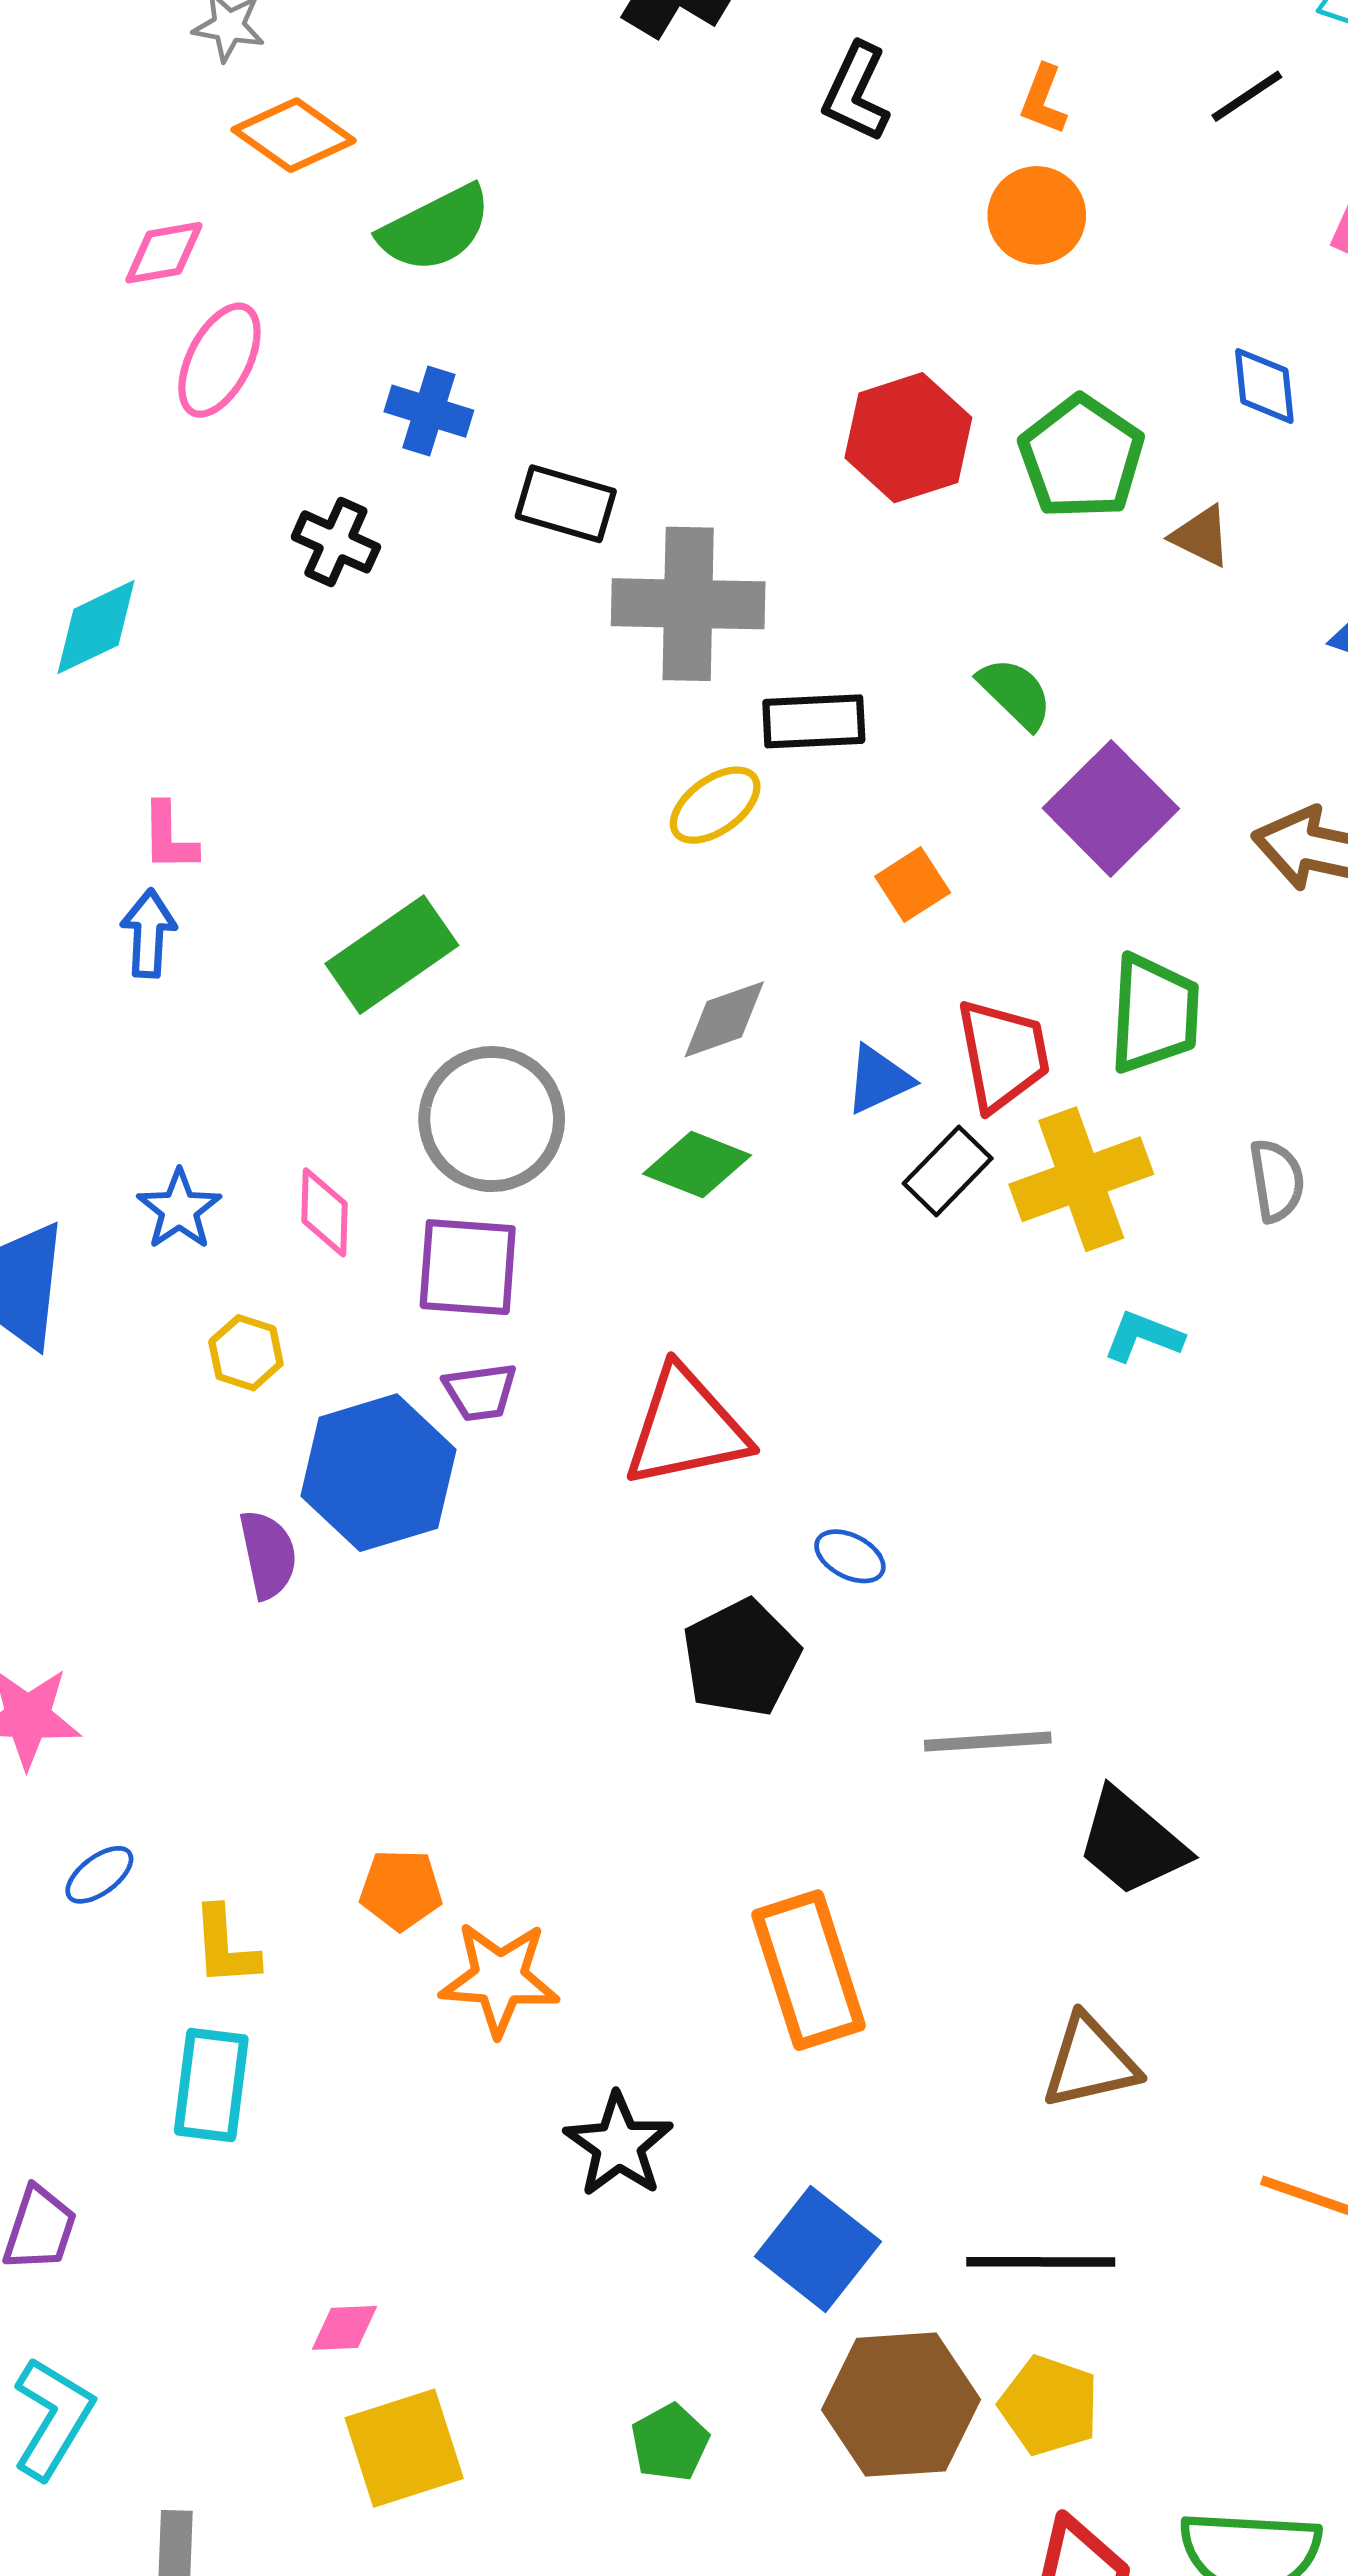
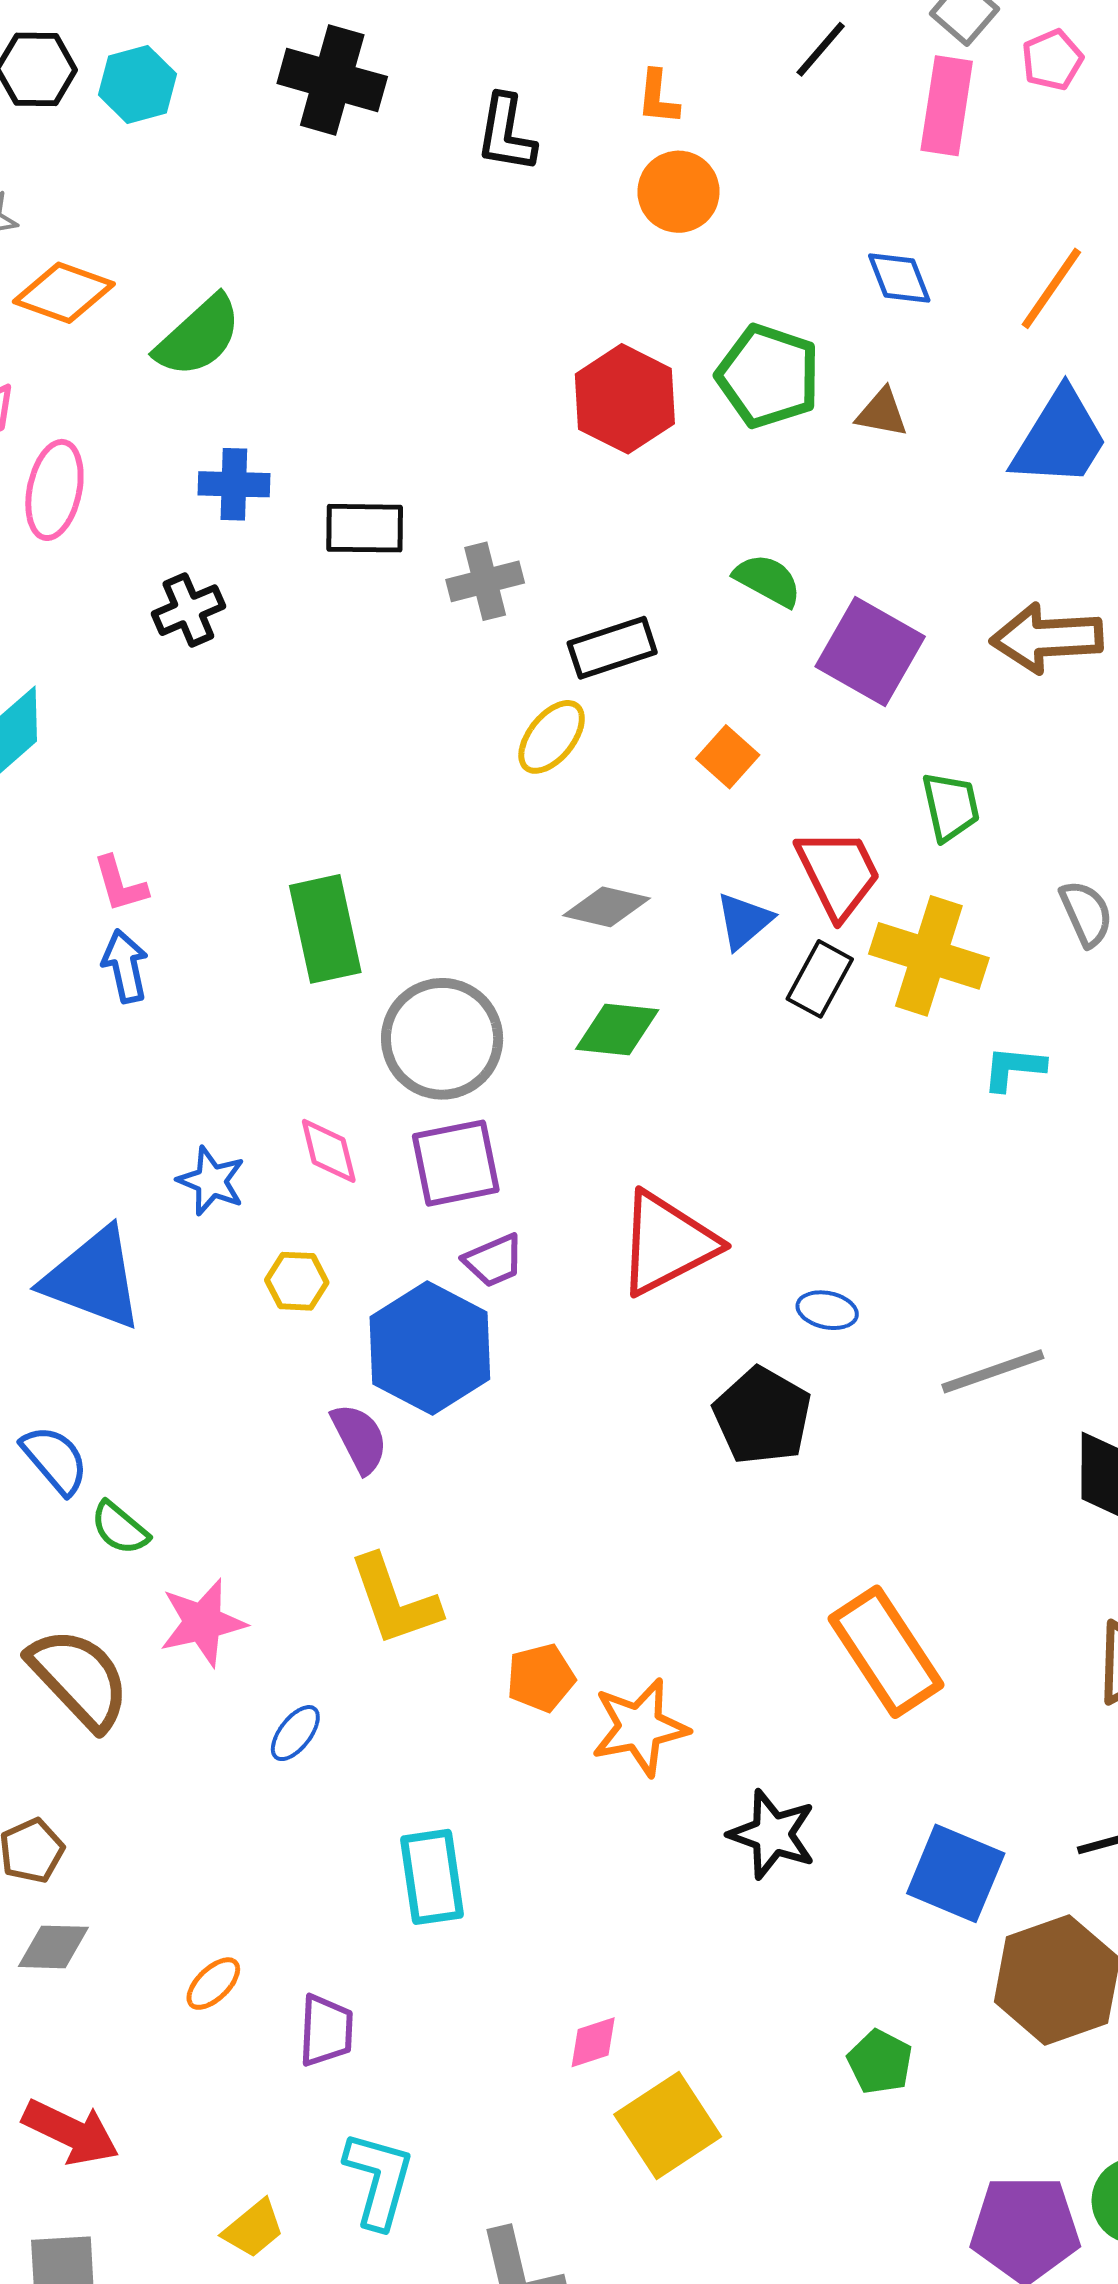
black cross: (336, 542) -> (188, 610), turned -32
gray cross: (688, 604) -> (485, 581), size x0.6
green rectangle: (392, 955) -> (325, 929), turned -52
green trapezoid: (1154, 1014) -> (951, 807), size x0.7
gray diamond: (724, 1019) -> (607, 907), turned 48
yellow cross: (1081, 1179) -> (929, 956), turned -37
gray line: (988, 1742) -> (993, 1371), moved
yellow L-shape: (225, 1946) -> (394, 1600), moved, size x1.4

